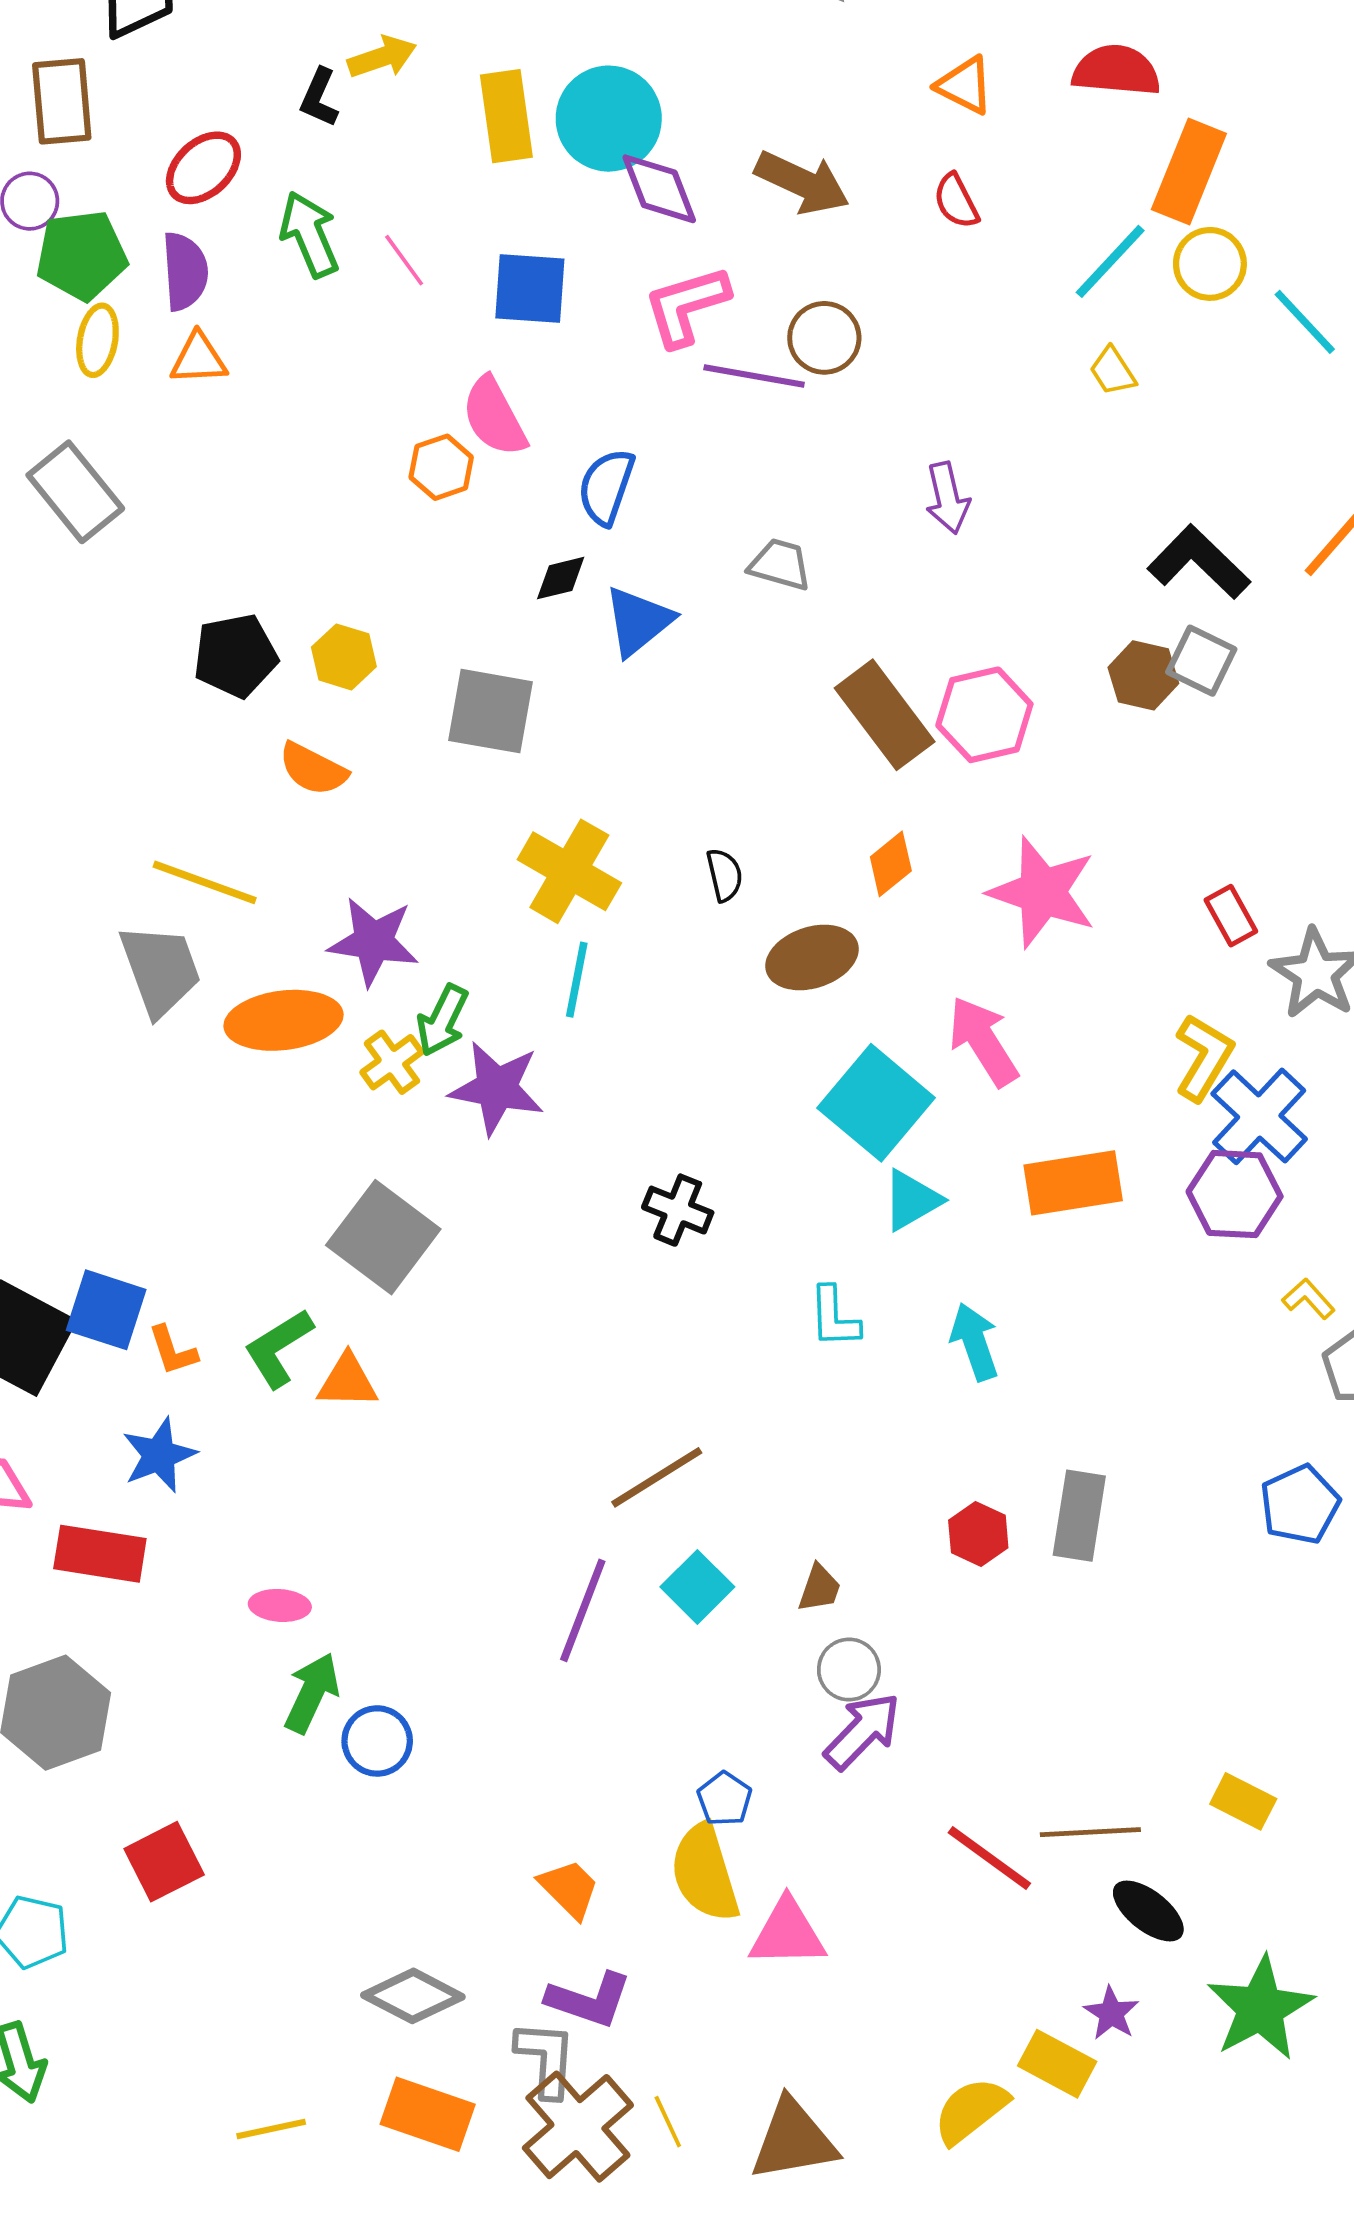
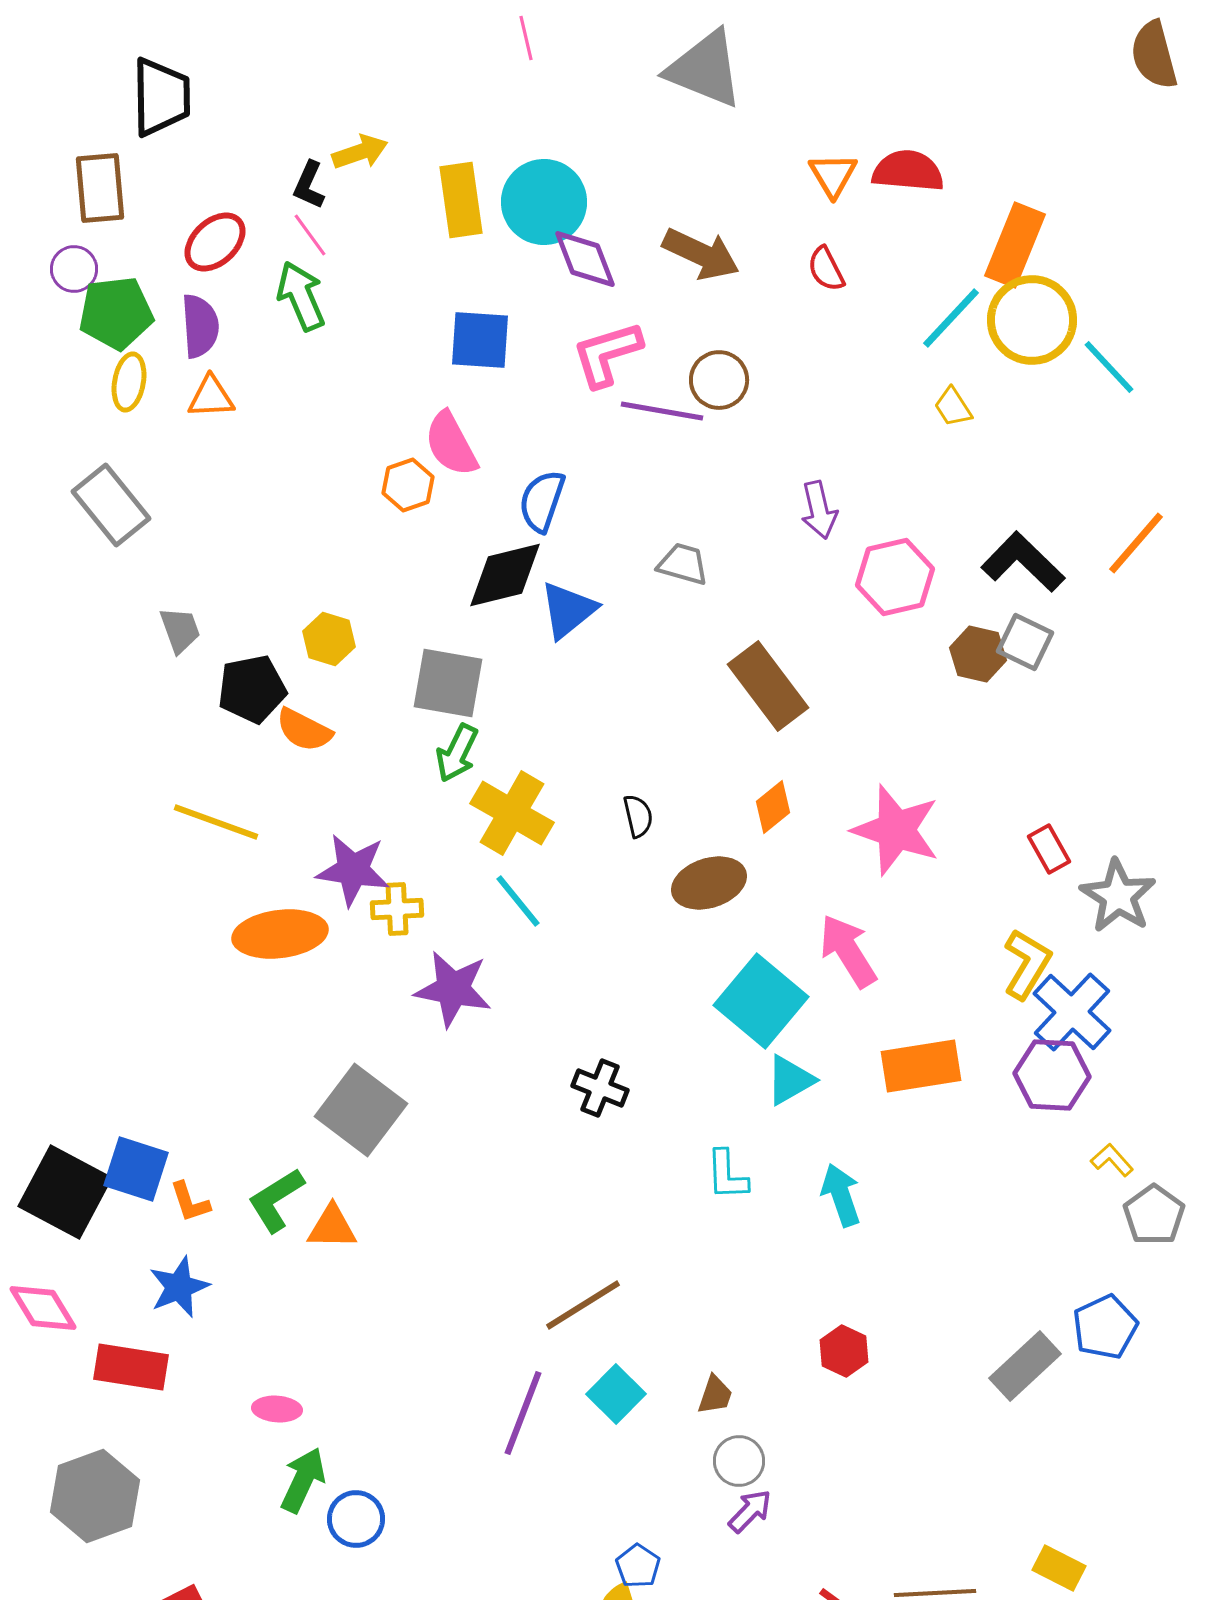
red semicircle: (1116, 71) -> (908, 171), moved
orange triangle: (965, 85) -> (833, 175), turned 32
pink line: (404, 260) -> (310, 235), moved
yellow circle: (1210, 264) -> (1032, 320), size x1.5
black diamond: (561, 578) -> (505, 575), size x1.8
black pentagon: (235, 656) -> (252, 689), moved
pink hexagon: (984, 715) -> (895, 577), moved
gray trapezoid: (160, 970) -> (180, 630), moved, size x0.6
cyan line: (577, 980) -> (518, 901), turned -50
green arrow: (442, 1020) -> (457, 753), moved
yellow cross: (392, 1062) -> (397, 909), moved, turned 33
gray rectangle: (1079, 1516) -> (1025, 1366), moved, turned 38
purple arrow: (862, 1731) -> (750, 1511), size x0.7

